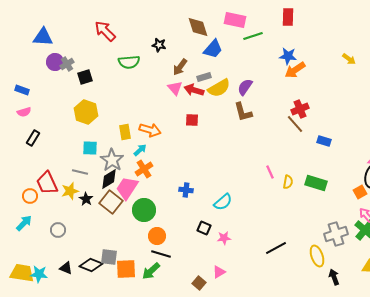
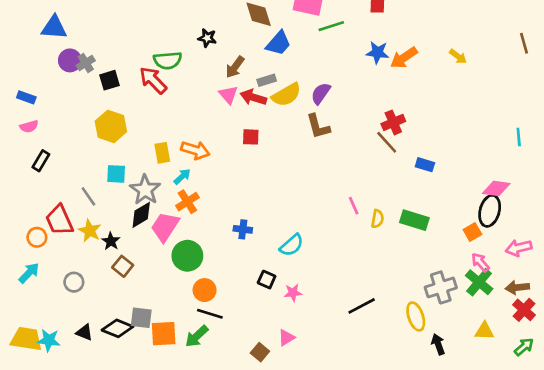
red arrow: (105, 31) -> (153, 80), moved
orange arrow: (295, 70) -> (404, 58), moved
gray line: (80, 172) -> (88, 196), moved, turned 42
yellow star: (70, 191) -> (90, 231), turned -30
brown square: (111, 202) -> (123, 266), moved, size x0.7

